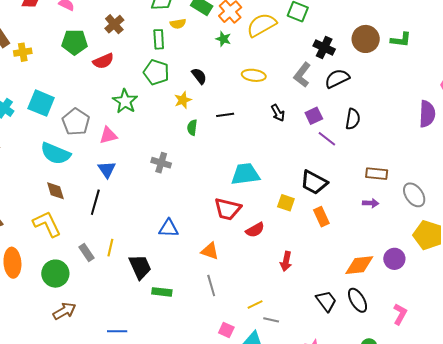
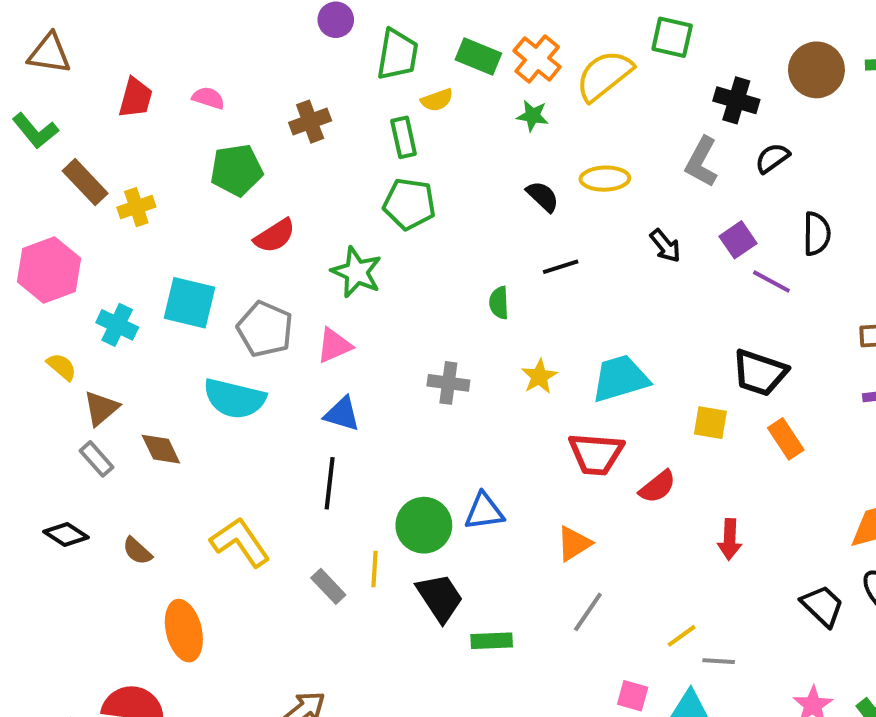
brown cross: (114, 24) -> (310, 122), turned 30
red semicircle: (103, 61) -> (275, 236), moved
black semicircle: (199, 76) -> (543, 196), moved
black semicircle: (337, 79) -> (772, 158), size x0.7
yellow star: (183, 100) -> (539, 377), moved
blue triangle: (107, 169) -> (342, 414), turned -30
brown diamond: (55, 191) -> (161, 449), moved
orange triangle: (210, 251) -> (574, 544), turned -42
green circle: (55, 274) -> (424, 525), moved
gray line: (211, 286) -> (588, 612), turned 60

